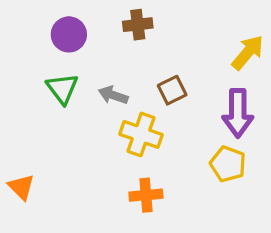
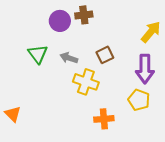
purple circle: (69, 34) -> (60, 21), moved
orange cross: (146, 195) -> (104, 119), moved

